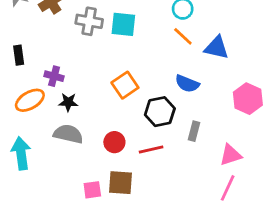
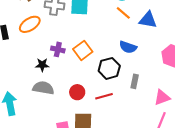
purple cross: (54, 76) -> (58, 49), moved
orange ellipse: (30, 100) -> (30, 24), moved

